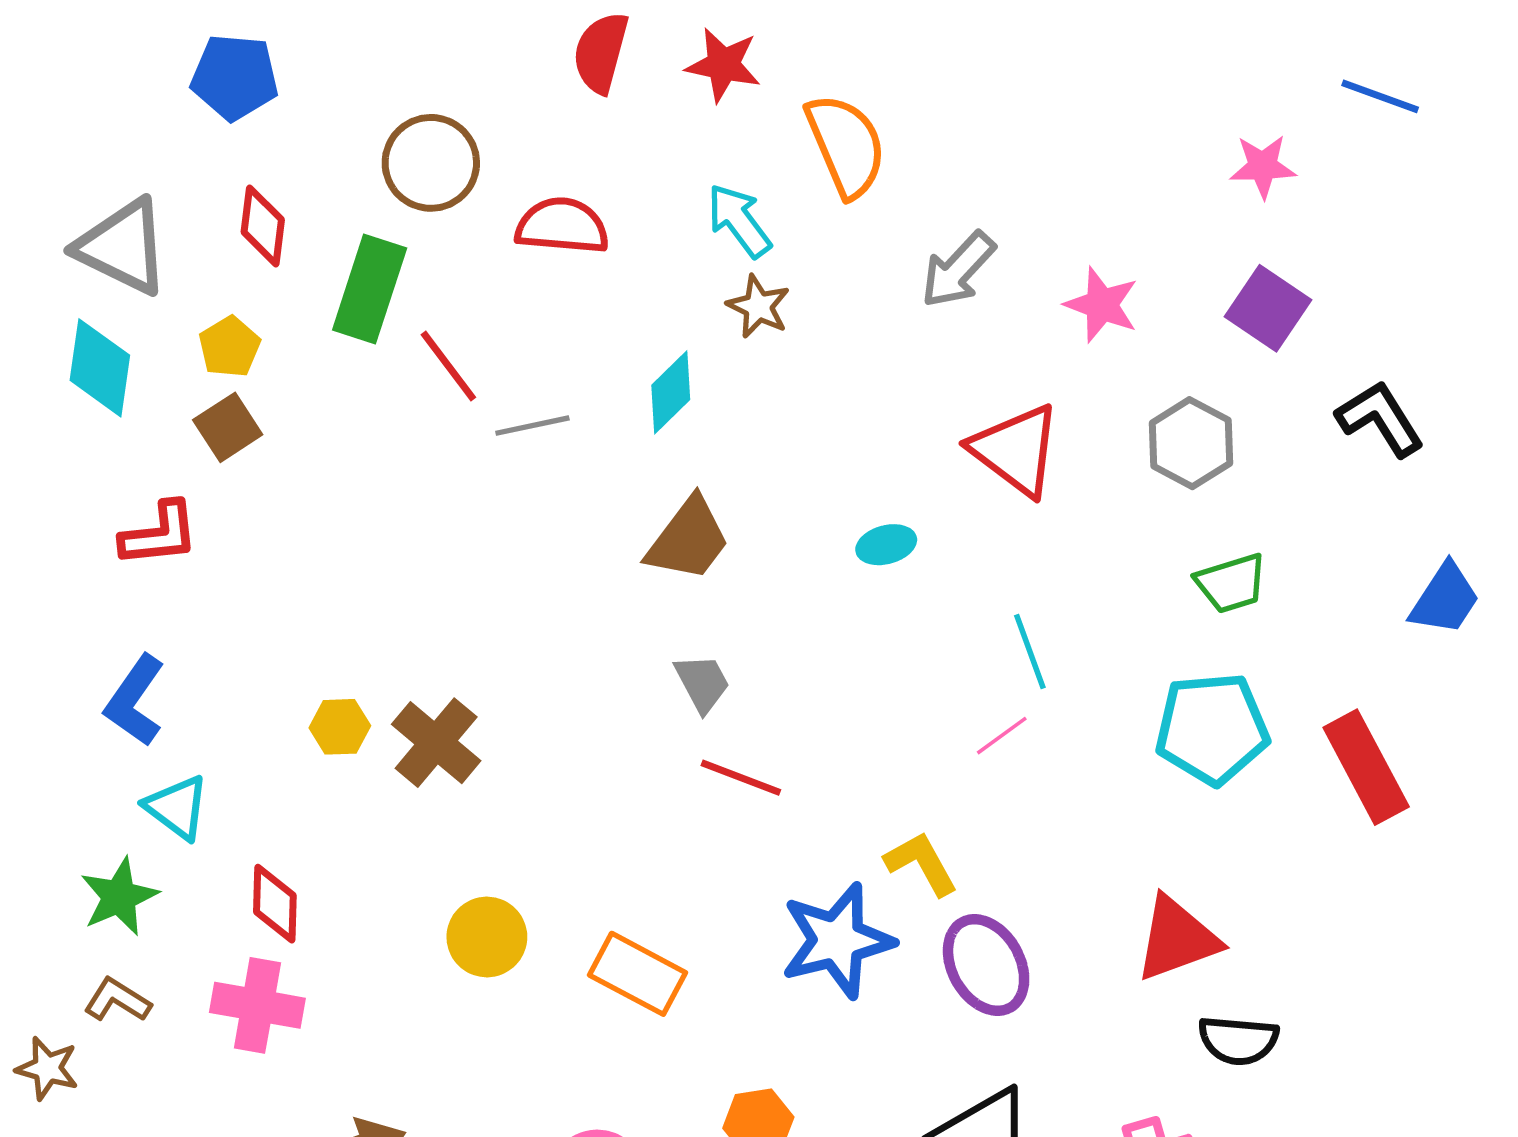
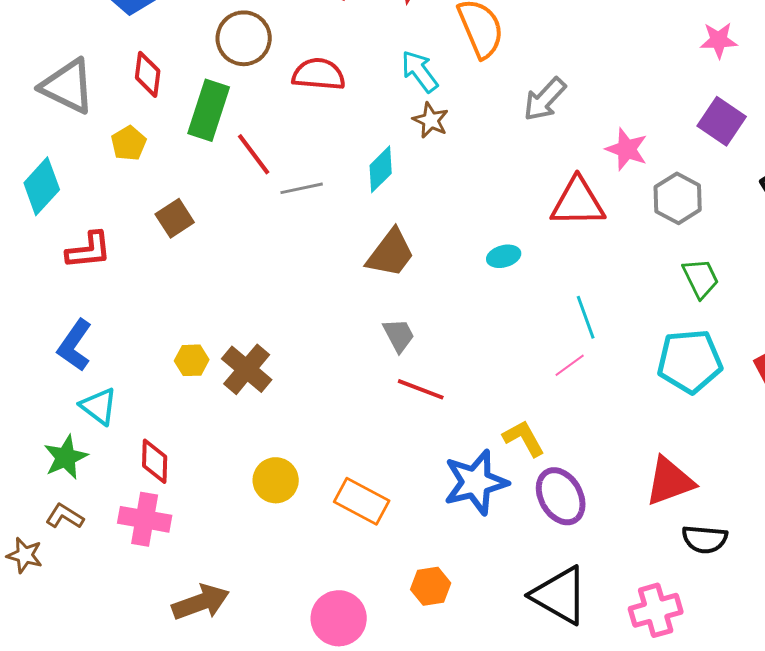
pink star: (1102, 305) -> (627, 149), moved
cyan diamond: (100, 368) -> (42, 186), moved, turned 34
brown square: (228, 427) -> (175, 218), moved
red triangle: (1016, 450) -> (578, 202), turned -38
green trapezoid: (1231, 583) -> (701, 278), turned -99

